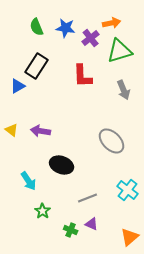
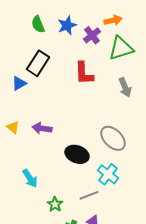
blue star: (66, 28) -> (67, 25), turned -30
black ellipse: (62, 165) -> (77, 154), moved
cyan cross: (128, 190) -> (108, 174), moved
green star: (43, 211) -> (55, 204), moved

